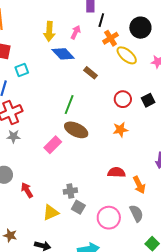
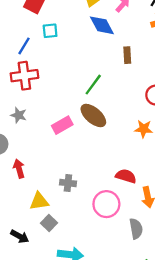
brown rectangle: (90, 73) -> (127, 55), turned 32
gray star: (13, 136) -> (19, 115), moved
gray square: (78, 207) -> (49, 223), moved
pink circle: (109, 218) -> (106, 204), moved

